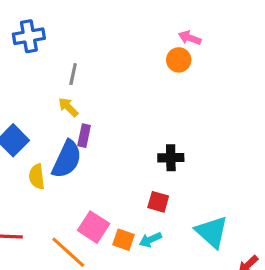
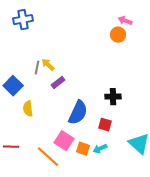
gray line: (73, 74) -> (37, 68), moved
purple rectangle: (84, 136) -> (58, 83), turned 40
blue semicircle: (67, 159) -> (78, 113), moved

